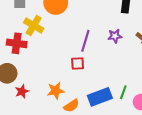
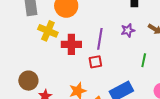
red cross: (17, 43) -> (71, 44), moved
green line: (123, 92) -> (144, 60), moved

